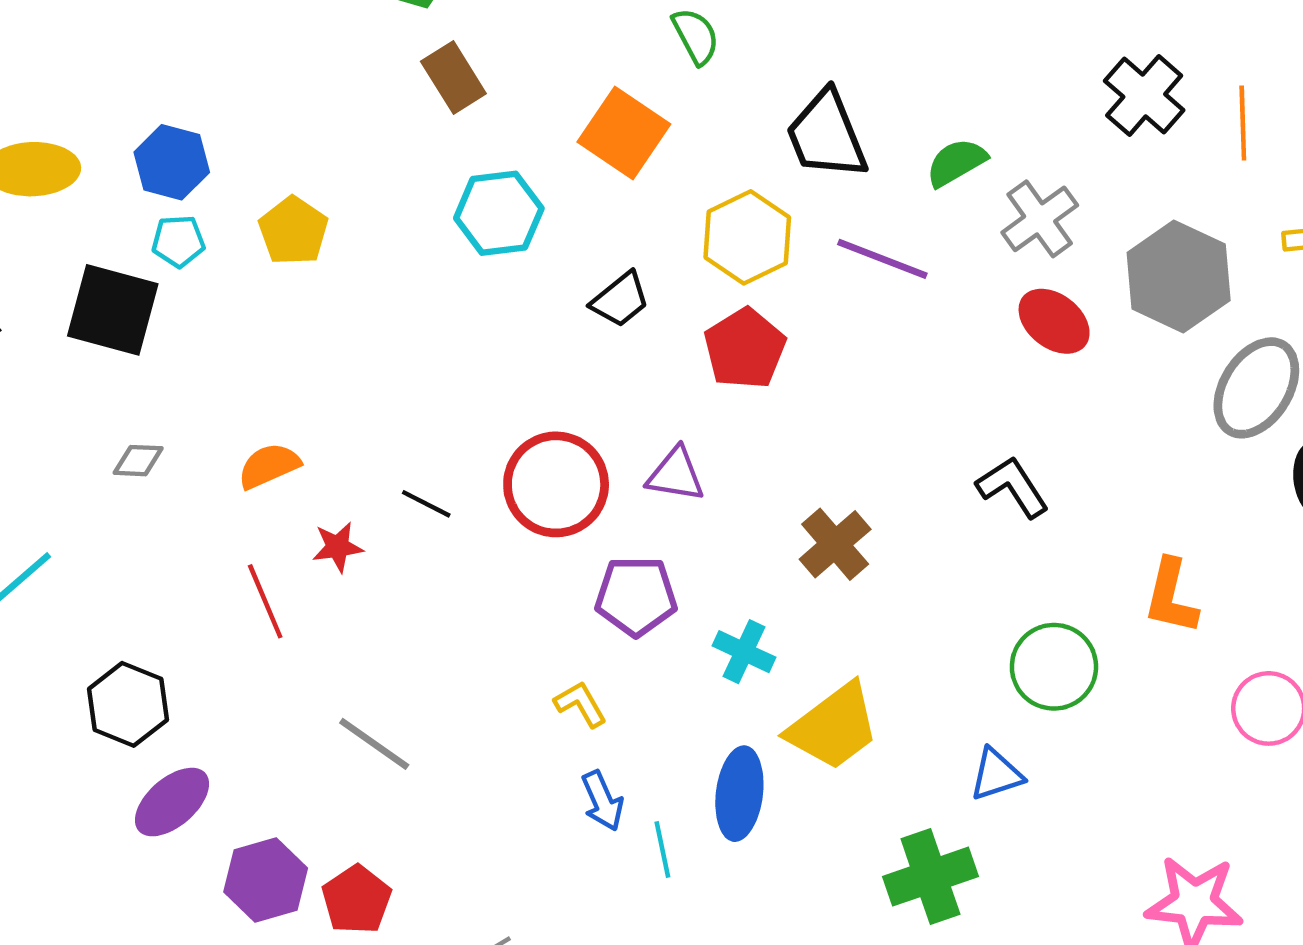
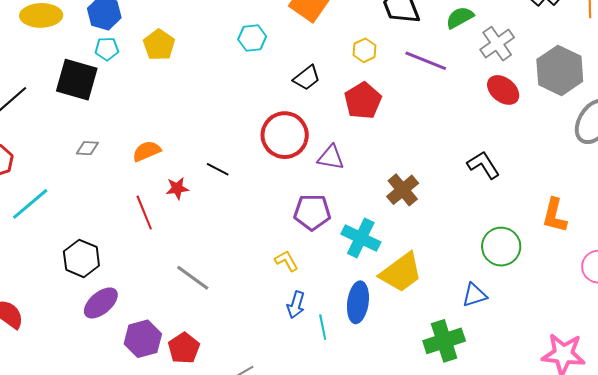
cyan hexagon: (499, 213) -> (252, 38), size x0.7
yellow hexagon: (747, 237) -> (365, 50), size x0.6
red circle: (556, 484) -> (285, 135), moved
cyan cross: (744, 652) -> (361, 238), size x1.4
blue arrow: (602, 801) -> (296, 305), turned 40

